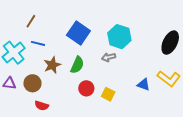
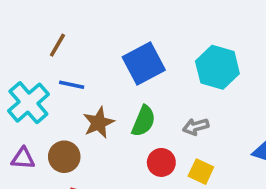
blue square: (78, 33) -> (144, 63), turned 30
gray arrow: (109, 57) -> (196, 127), moved

